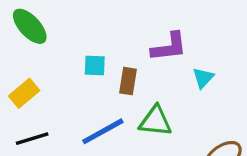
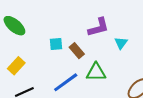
brown rectangle: (128, 81) -> (77, 51), turned -42

